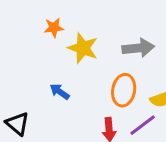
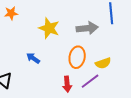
orange star: (54, 28) -> (11, 13), moved

